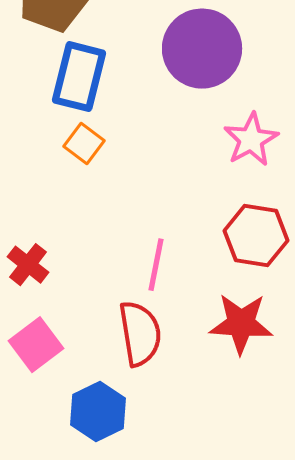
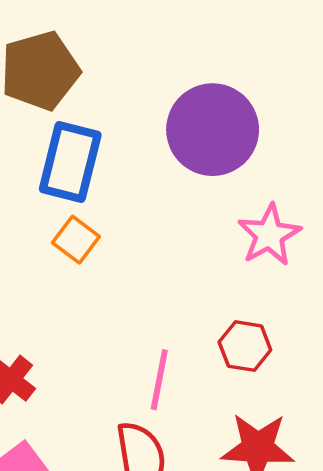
red hexagon: (256, 236) -> (245, 346), moved, size x0.7

